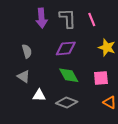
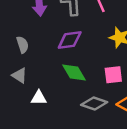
gray diamond: (67, 102) -> (94, 103), moved

